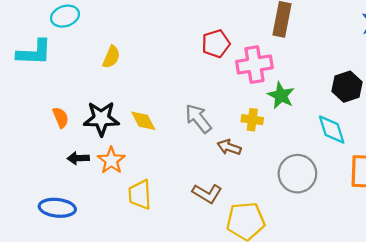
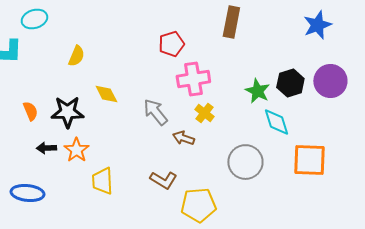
pink cross: (254, 65) -> (193, 79), moved
green star: (281, 95) -> (257, 91), moved
yellow cross: (252, 120) -> (204, 113), turned 30
yellow diamond: (143, 121) -> (106, 94), moved

